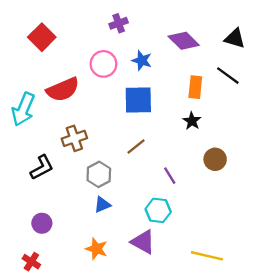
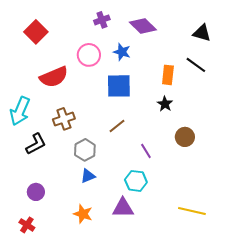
purple diamond: (184, 41) -> (143, 26), moved
cyan arrow: (23, 109) -> (20, 111), moved
purple triangle: (143, 242) -> (123, 208), turned -30
yellow line: (207, 256) -> (192, 211), moved

